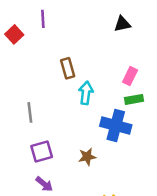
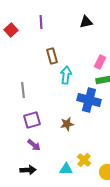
purple line: (43, 19) -> (41, 22), moved
black triangle: (122, 24) -> (86, 22), moved

